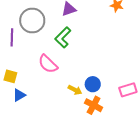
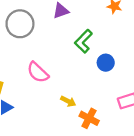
green L-shape: (63, 37) -> (83, 41), moved
blue circle: (93, 84) -> (106, 63), moved

